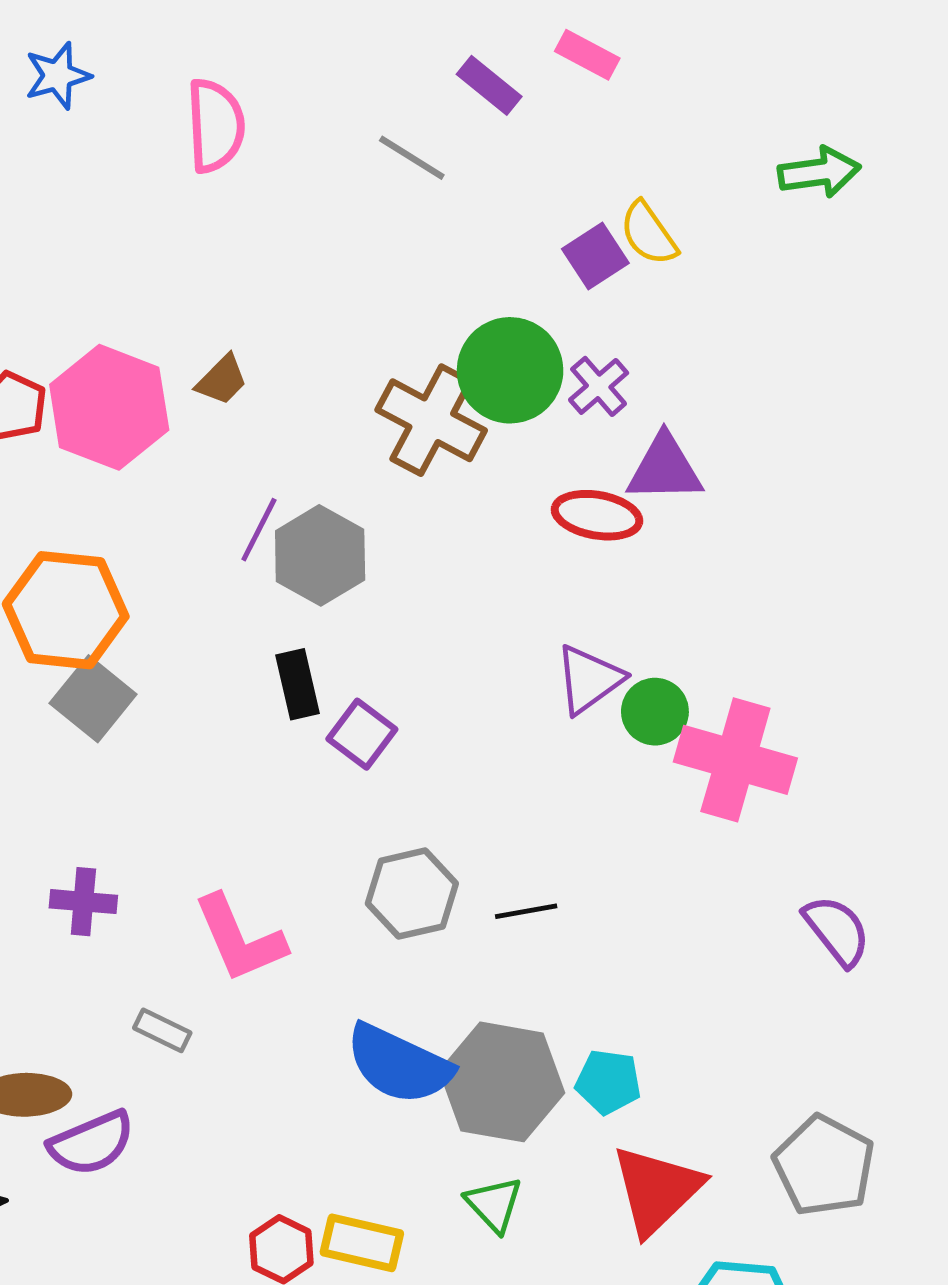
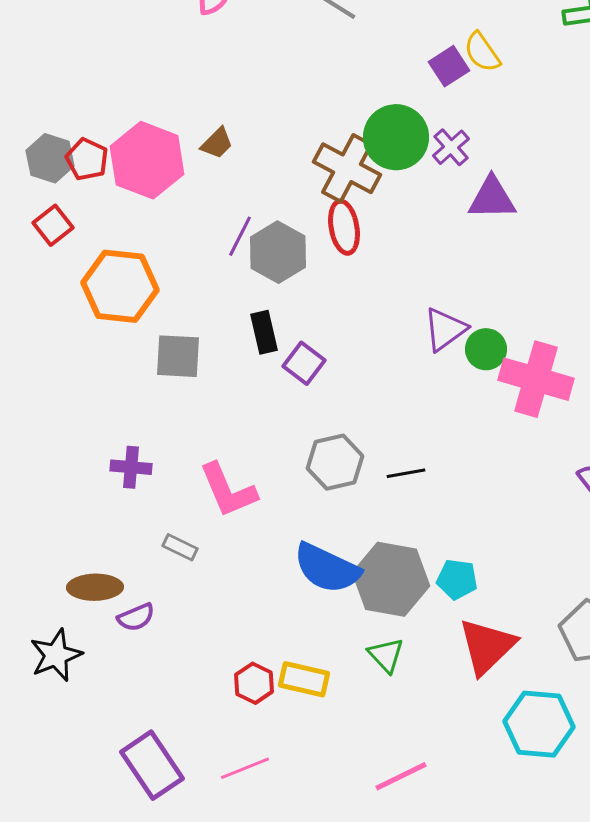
red ellipse: (597, 515) -> (344, 227), moved, turned 70
gray square: (93, 699) -> (178, 356), moved, turned -36
purple semicircle: (91, 1143) -> (136, 617), size x0.7

